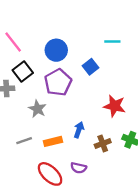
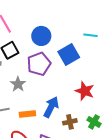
blue square: (91, 67) -> (69, 54), size x1.5
blue arrow: (79, 130) -> (51, 107), size x1.5

